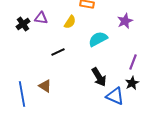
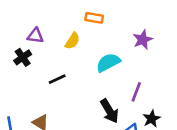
black cross: (23, 24) -> (23, 57), moved
purple line: (133, 62) -> (136, 92), moved

